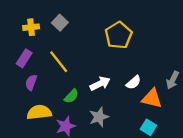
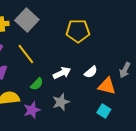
gray square: (60, 23) -> (27, 20), size x1.6
yellow pentagon: (119, 35) -> (78, 31), turned 30

